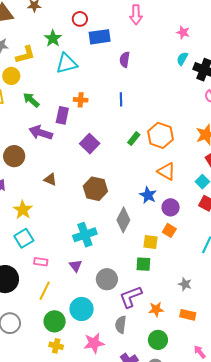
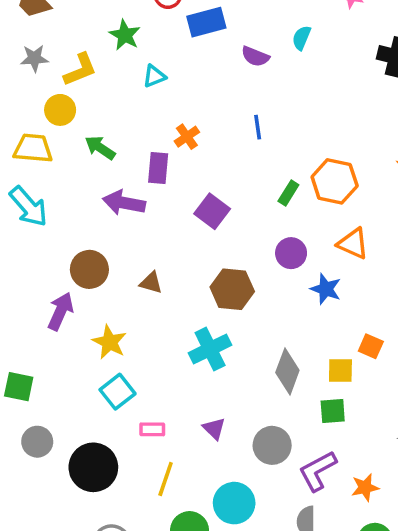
cyan semicircle: (182, 59) -> (301, 38), moved
purple semicircle: (125, 60) -> (255, 56), turned -70
cyan triangle: (67, 64) -> (154, 76), size x0.6
orange cross: (81, 100) -> (187, 137), turned -32
brown circle: (14, 156) -> (89, 269), moved
purple circle: (171, 207) -> (291, 253), moved
gray diamond: (123, 220) -> (287, 371), moved
cyan cross: (85, 235) -> (210, 349), moved

